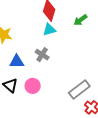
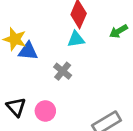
blue triangle: (17, 62) -> (28, 51), moved

